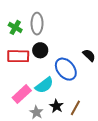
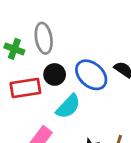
blue ellipse: (66, 69) -> (91, 75), moved
cyan semicircle: (44, 85) -> (68, 106), moved

